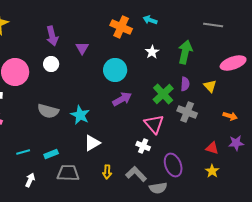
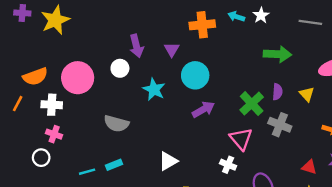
orange cross: (121, 27) -> (202, 25), turned -30
purple arrow: (52, 36) -> (136, 46), moved
purple triangle: (82, 48) -> (172, 49), moved
white star: (152, 52) -> (261, 15), moved
green arrow: (185, 52) -> (277, 54), turned 80
cyan star: (80, 115) -> (154, 89), moved
cyan rectangle: (51, 154) -> (114, 165), moved

